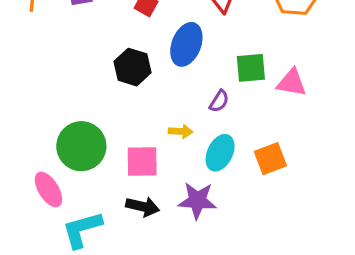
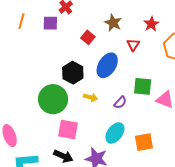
yellow arrow: (181, 131) -> (91, 97), moved
green circle: (81, 146) -> (53, 99), moved

